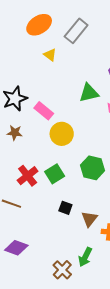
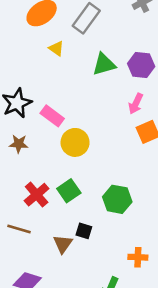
green triangle: (89, 93) -> (104, 64), moved
green hexagon: (93, 168) -> (117, 199), moved
brown triangle: (89, 219) -> (63, 244), moved

